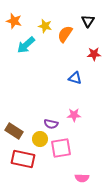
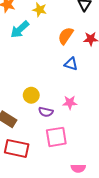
orange semicircle: (65, 34) -> (66, 36), moved
yellow circle: (40, 139) -> (31, 95), moved

